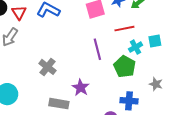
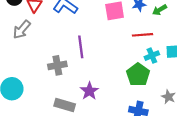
purple line: (97, 49) -> (81, 47), moved
gray cross: (48, 67) -> (57, 65), turned 36

